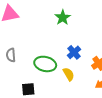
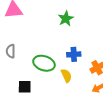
blue cross: (74, 52) -> (74, 54), turned 32

